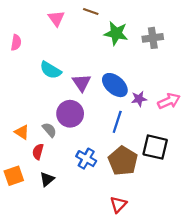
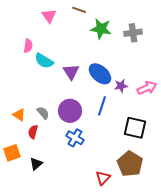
pink semicircle: (16, 43) -> (28, 46), moved
purple circle: (70, 114) -> (70, 111), moved
brown pentagon: (123, 161) -> (130, 164), moved
black triangle: (47, 179) -> (36, 164), moved

